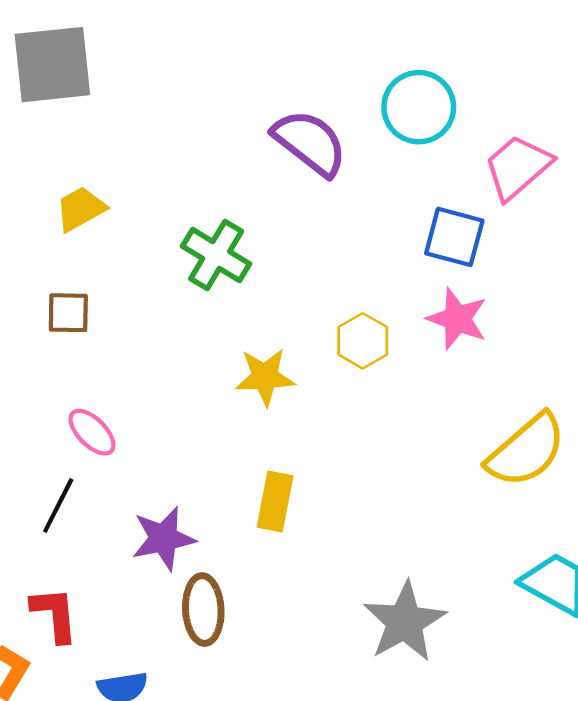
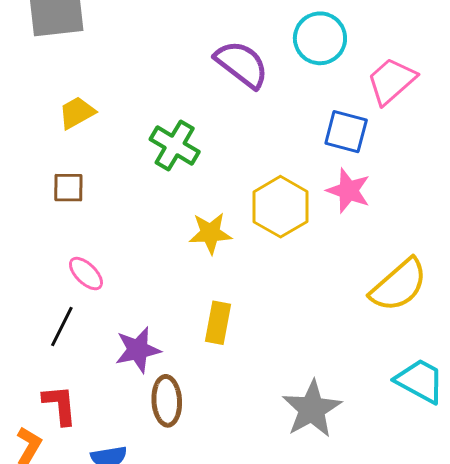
yellow hexagon: (363, 341) -> (281, 207), size x1.5

